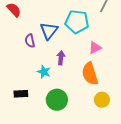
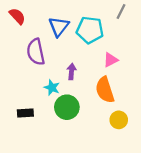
blue triangle: (49, 31) -> (59, 27), moved
purple semicircle: (30, 41) -> (36, 52), size x1.6
green circle: (57, 100) -> (67, 107), moved

